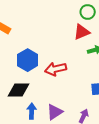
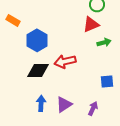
blue hexagon: (28, 60) -> (37, 40), moved
black diamond: (19, 90) -> (38, 70), moved

